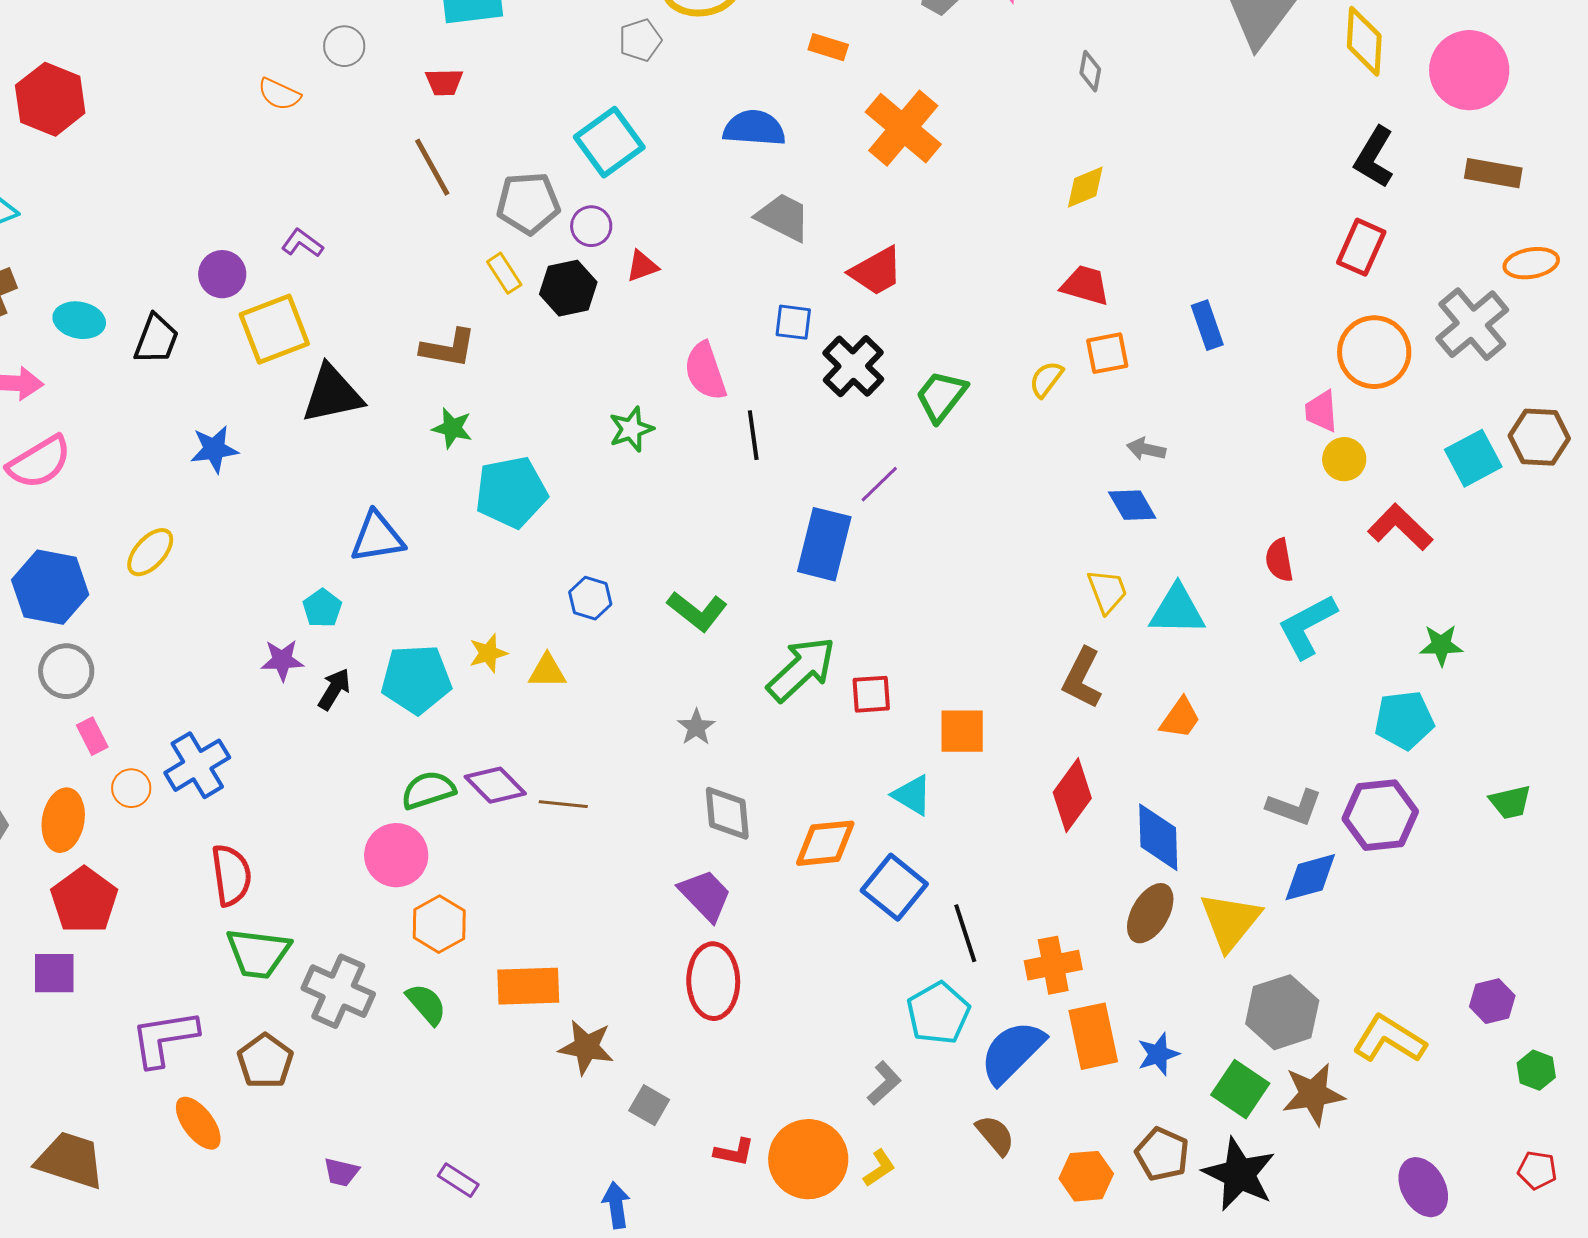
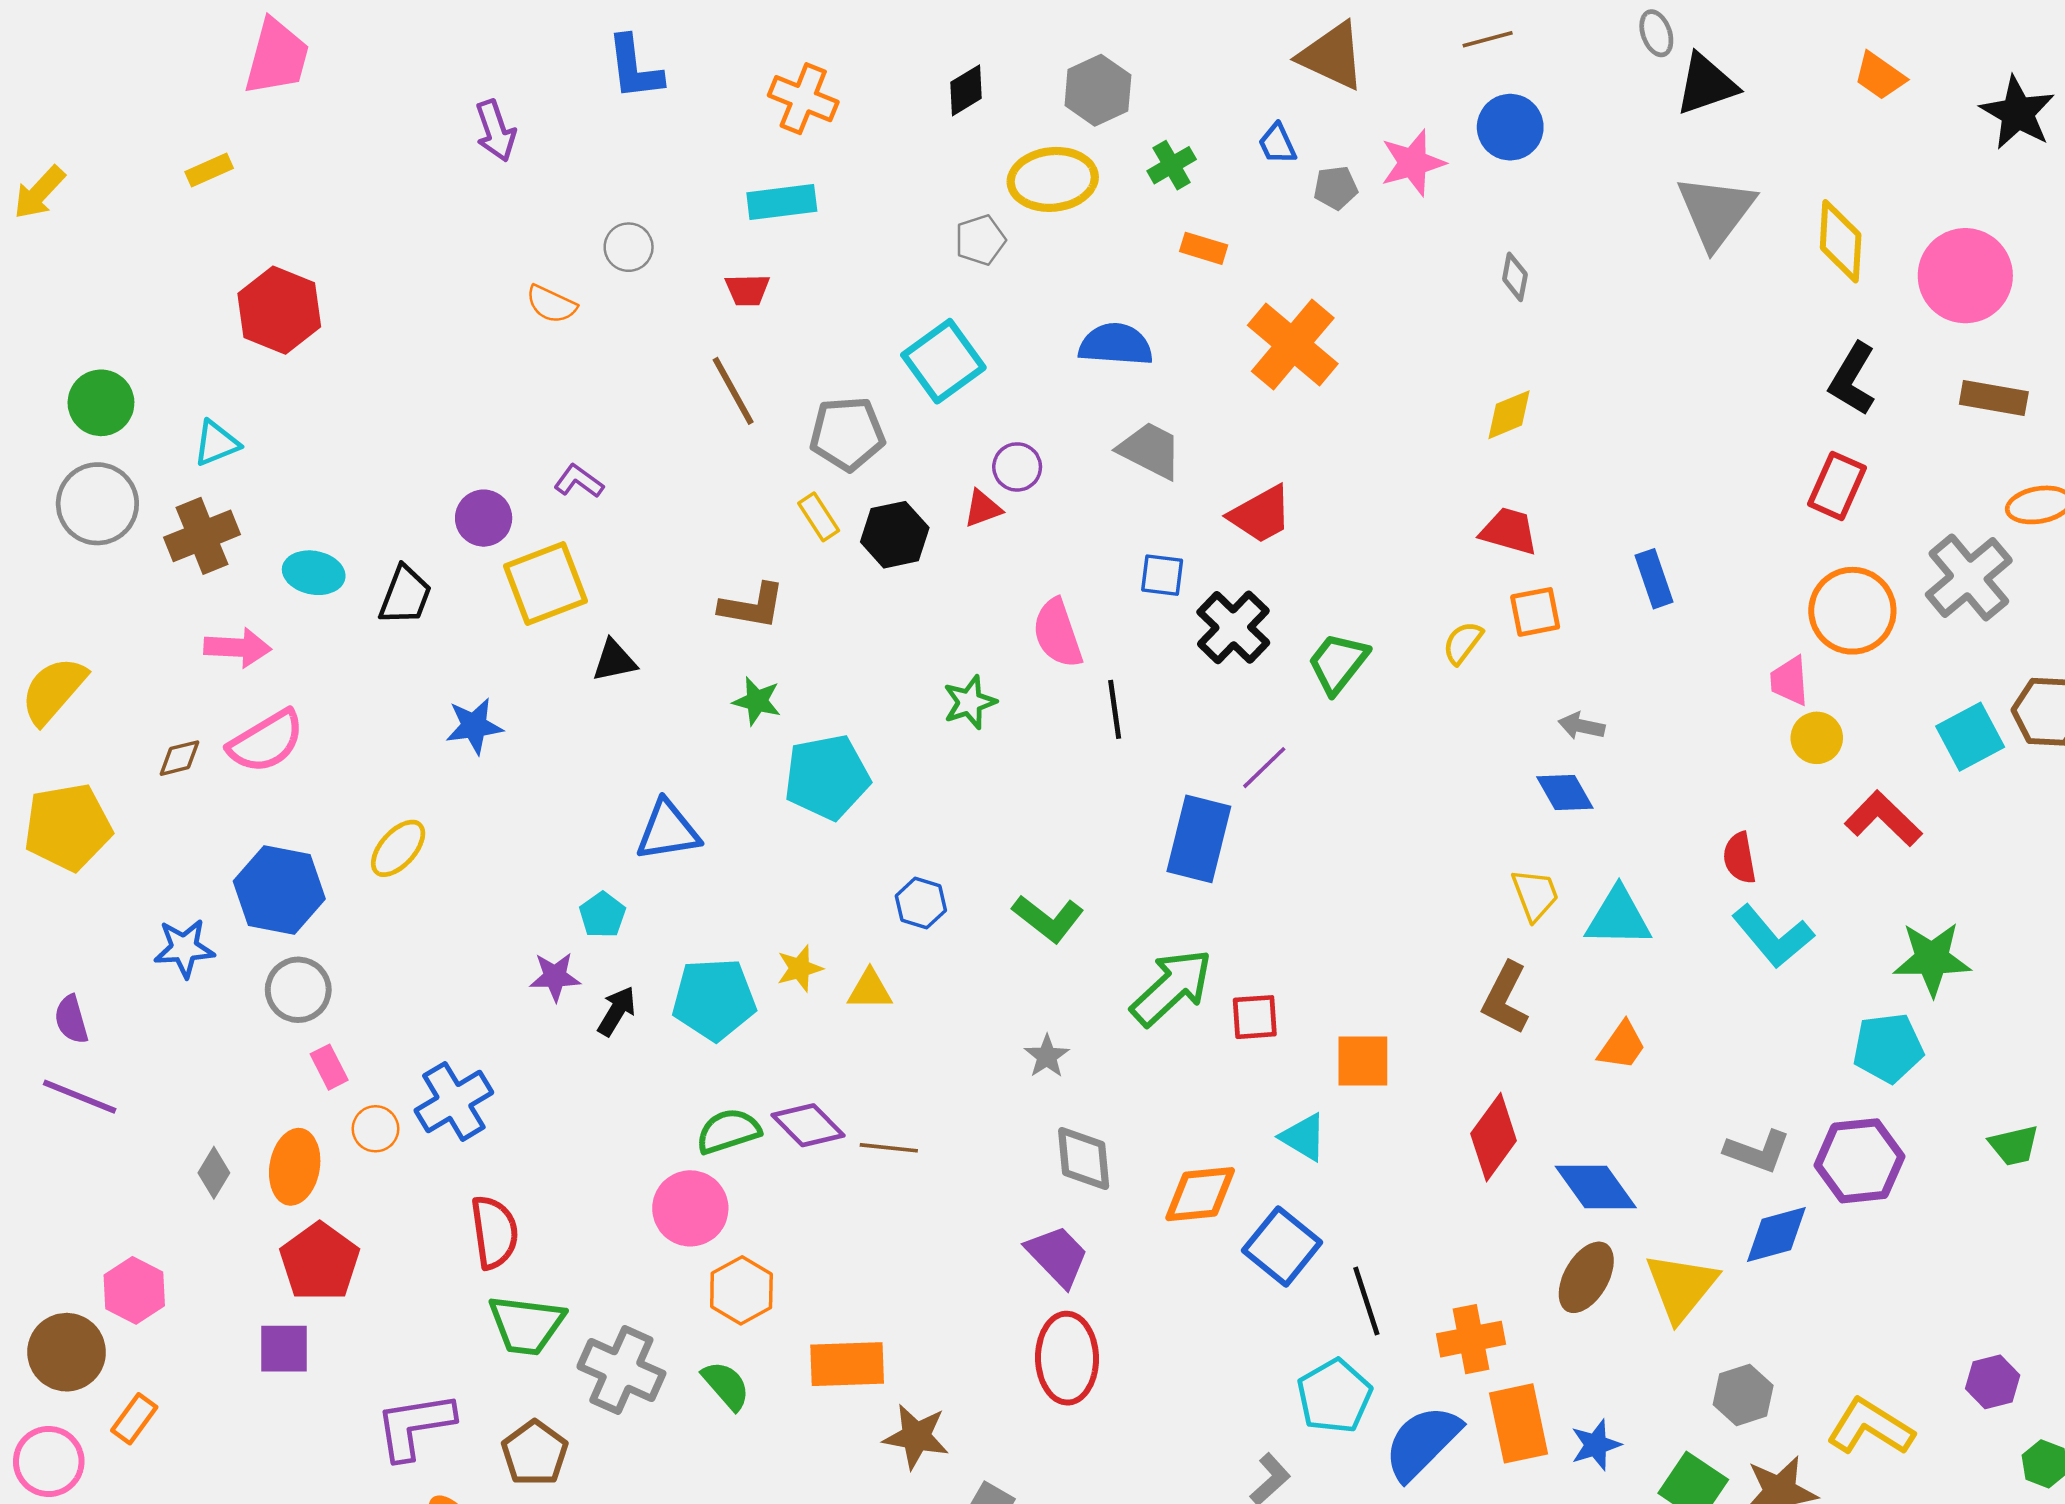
purple circle: (591, 226) -> (1017, 467), moved
black triangle: (332, 394) -> (614, 661), size x0.6
cyan L-shape: (1307, 626) -> (1773, 936), turned -102
green star: (1441, 645) -> (1932, 959), size x1.5
blue diamond: (1158, 837) -> (1596, 1187), turned -34
gray hexagon: (1282, 1012) -> (1743, 1395), size x0.7

